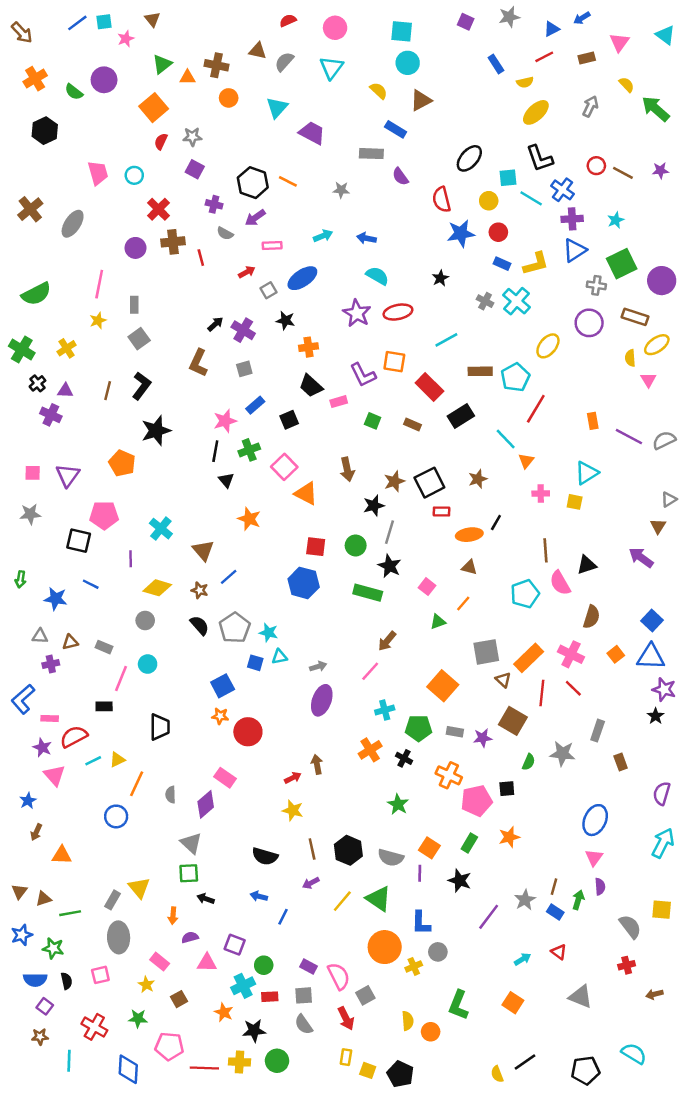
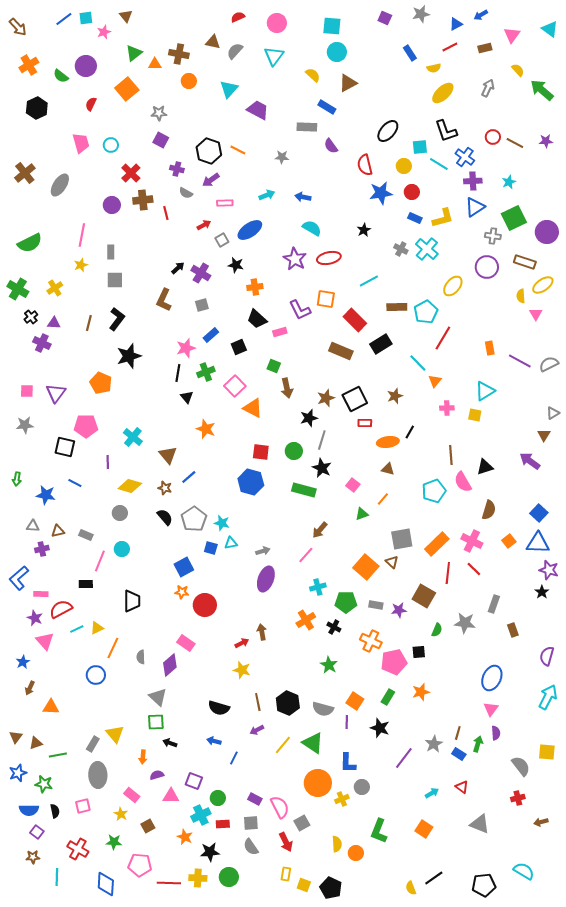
red semicircle: (161, 141) -> (91, 104), moved
gray square: (139, 339) -> (115, 280), turned 36
green square: (373, 421) -> (274, 366), moved
brown rectangle: (412, 425) -> (341, 351), size x1.6
brown triangle: (503, 680) -> (392, 562), moved

